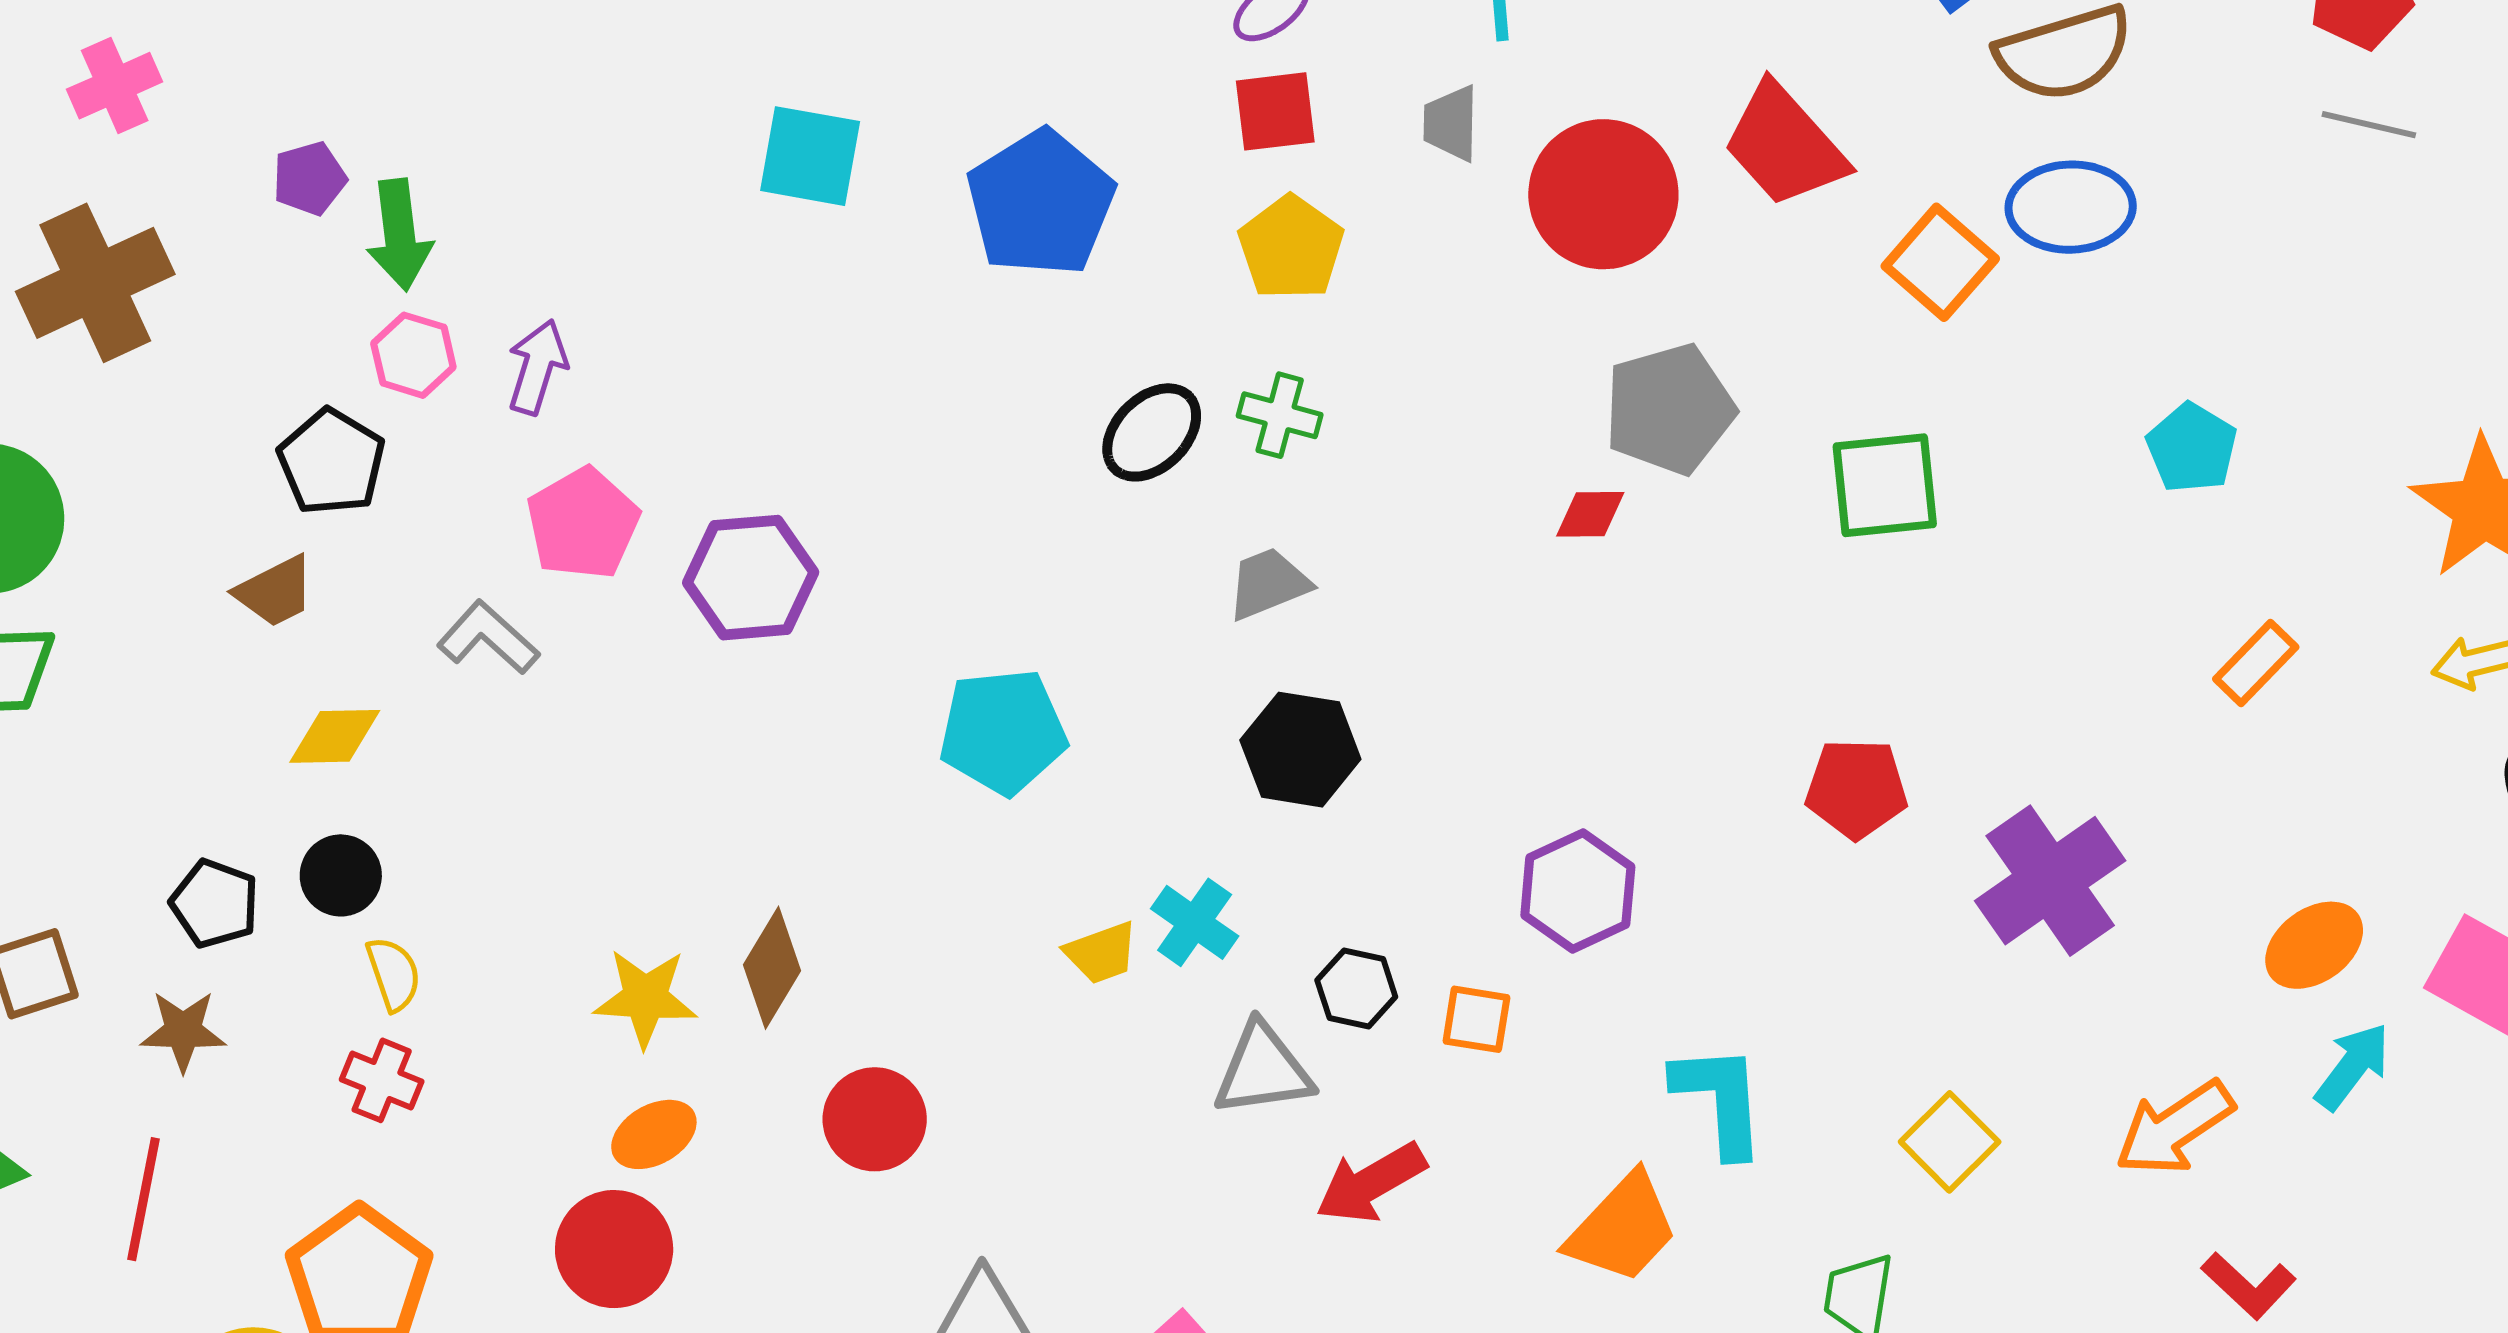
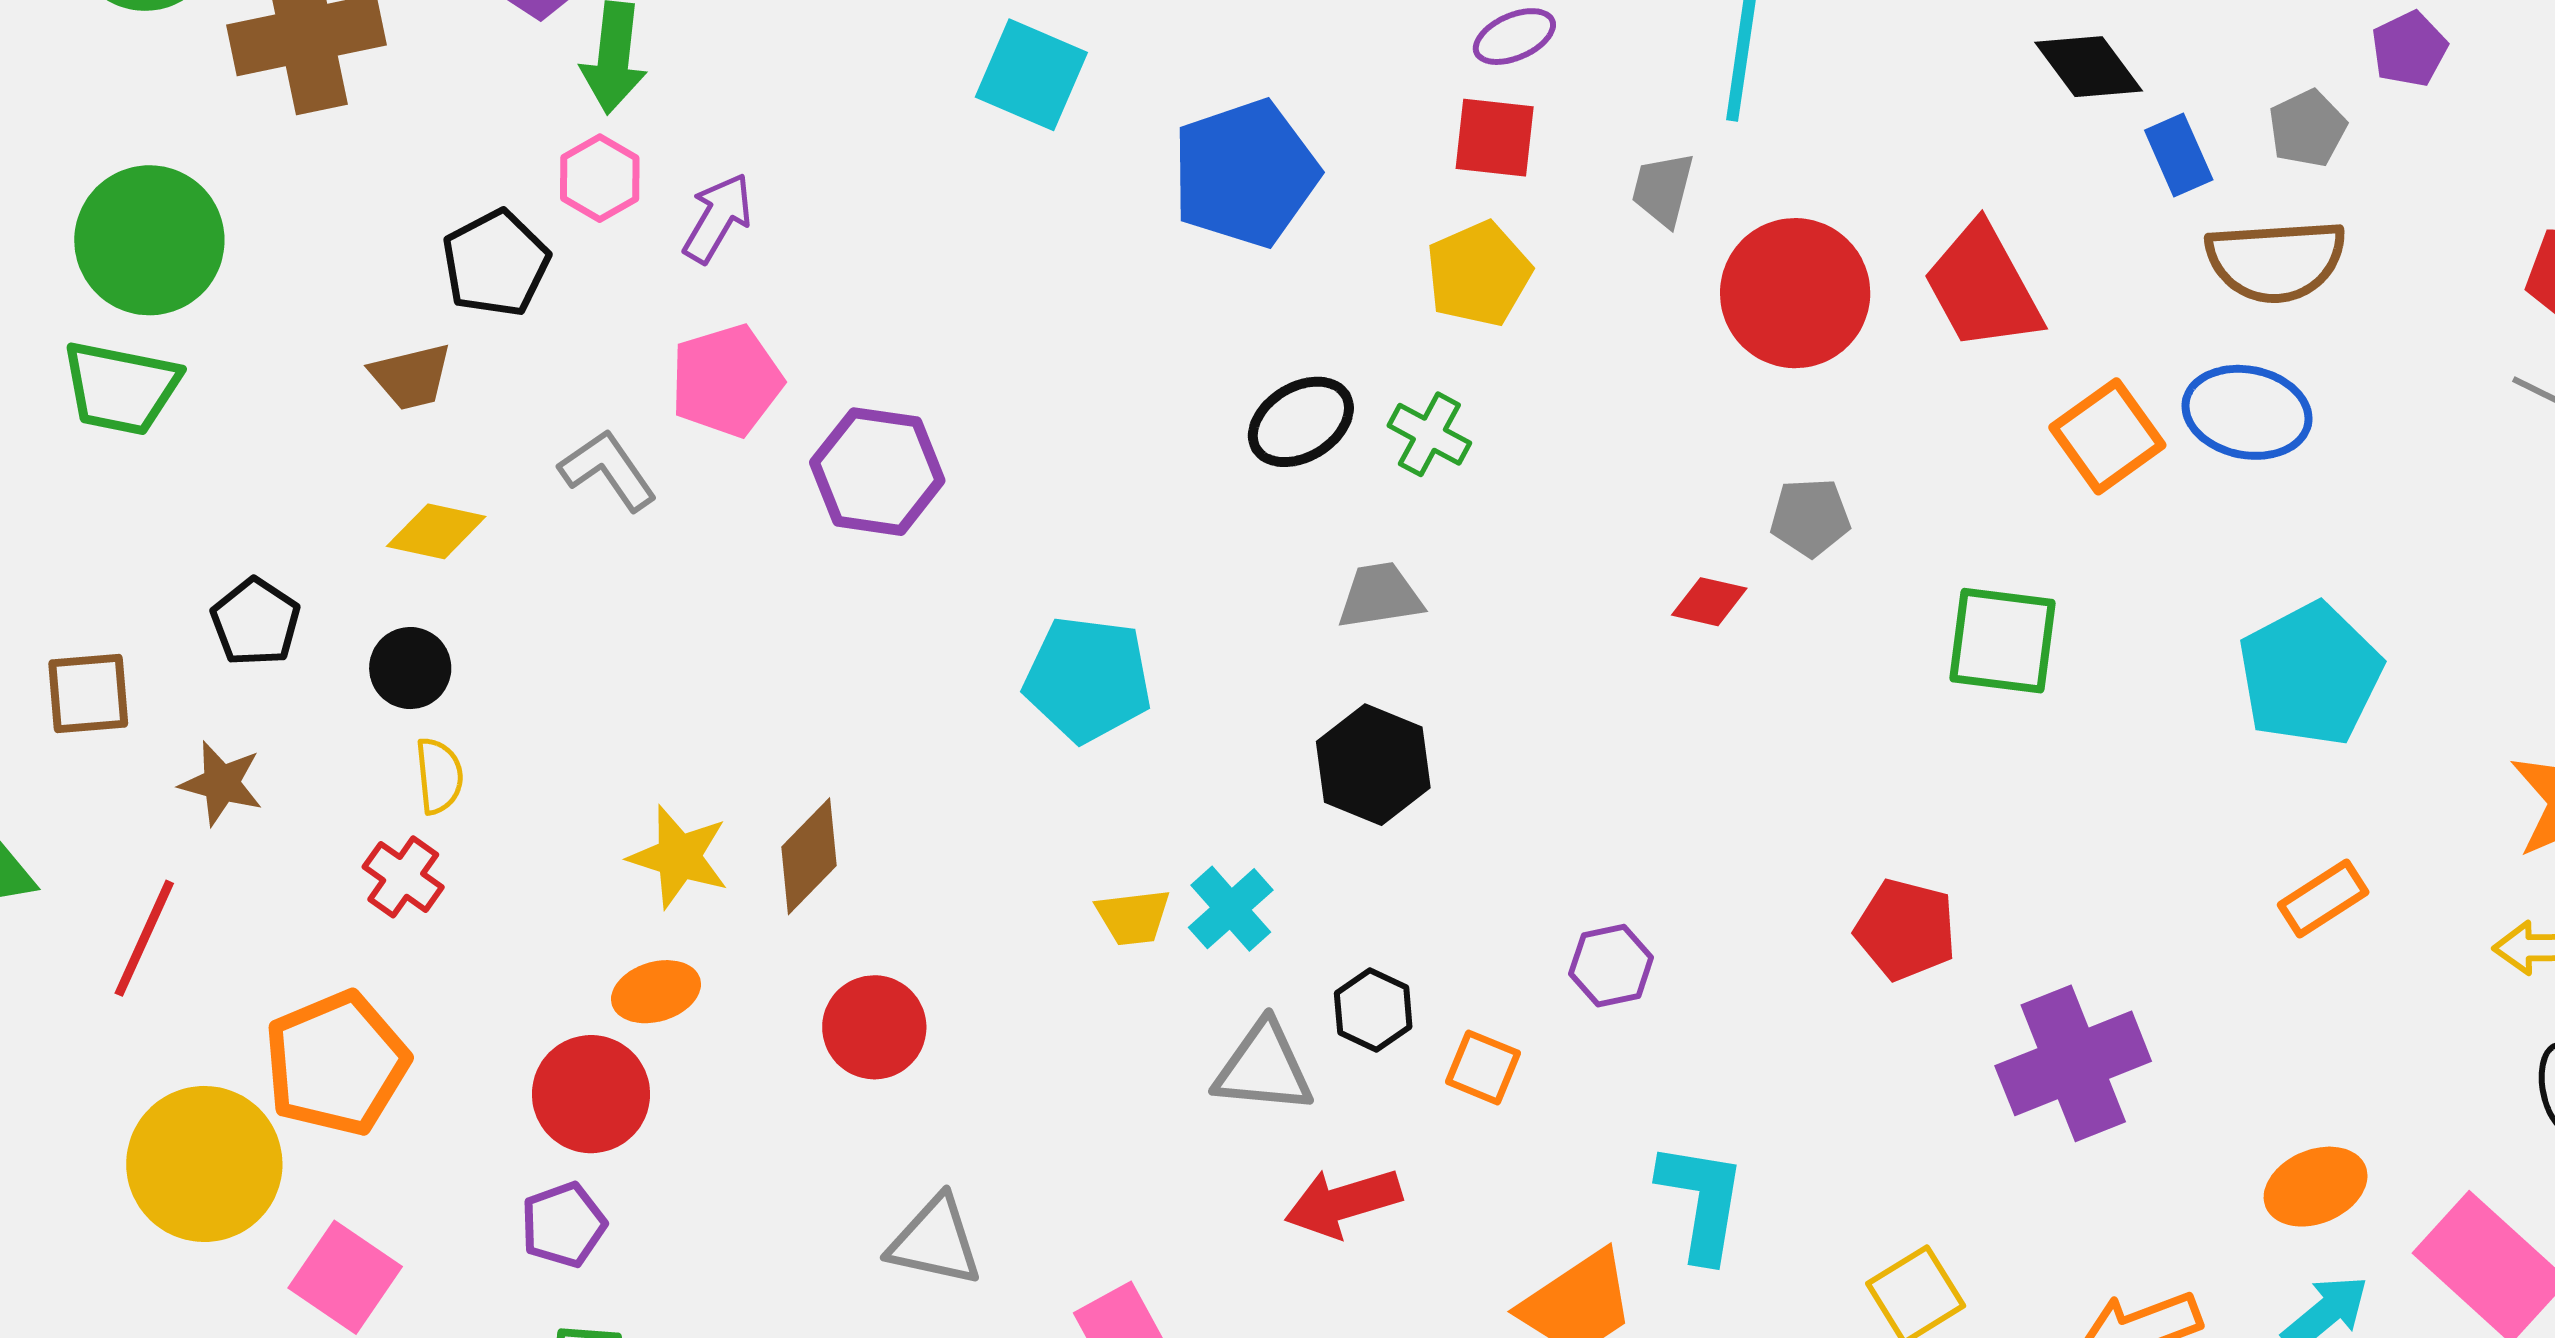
gray pentagon: (1669, 409) -> (1810, 517), size x0.6
cyan pentagon: (2192, 448) -> (2310, 674), size x1.6
purple hexagon: (1578, 891) -> (1611, 966), size x0.7
black pentagon: (215, 904) -> (256, 622), moved

